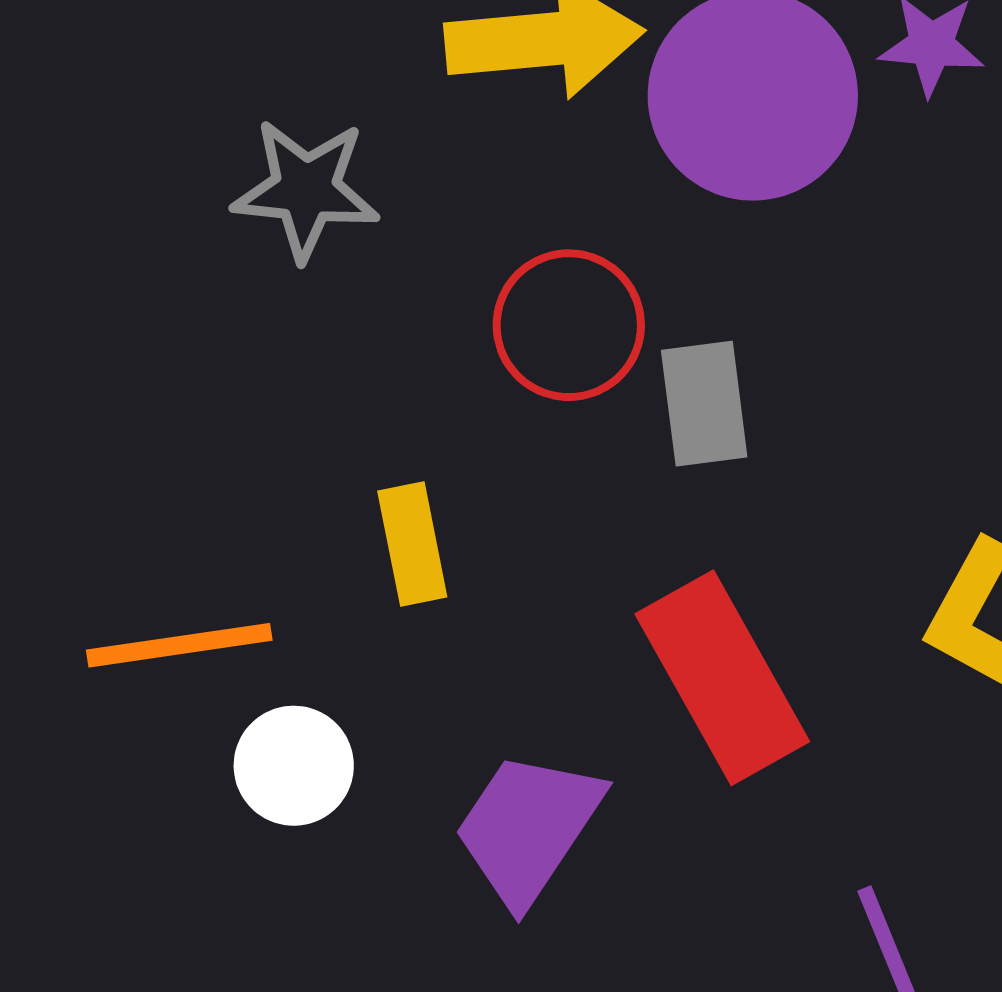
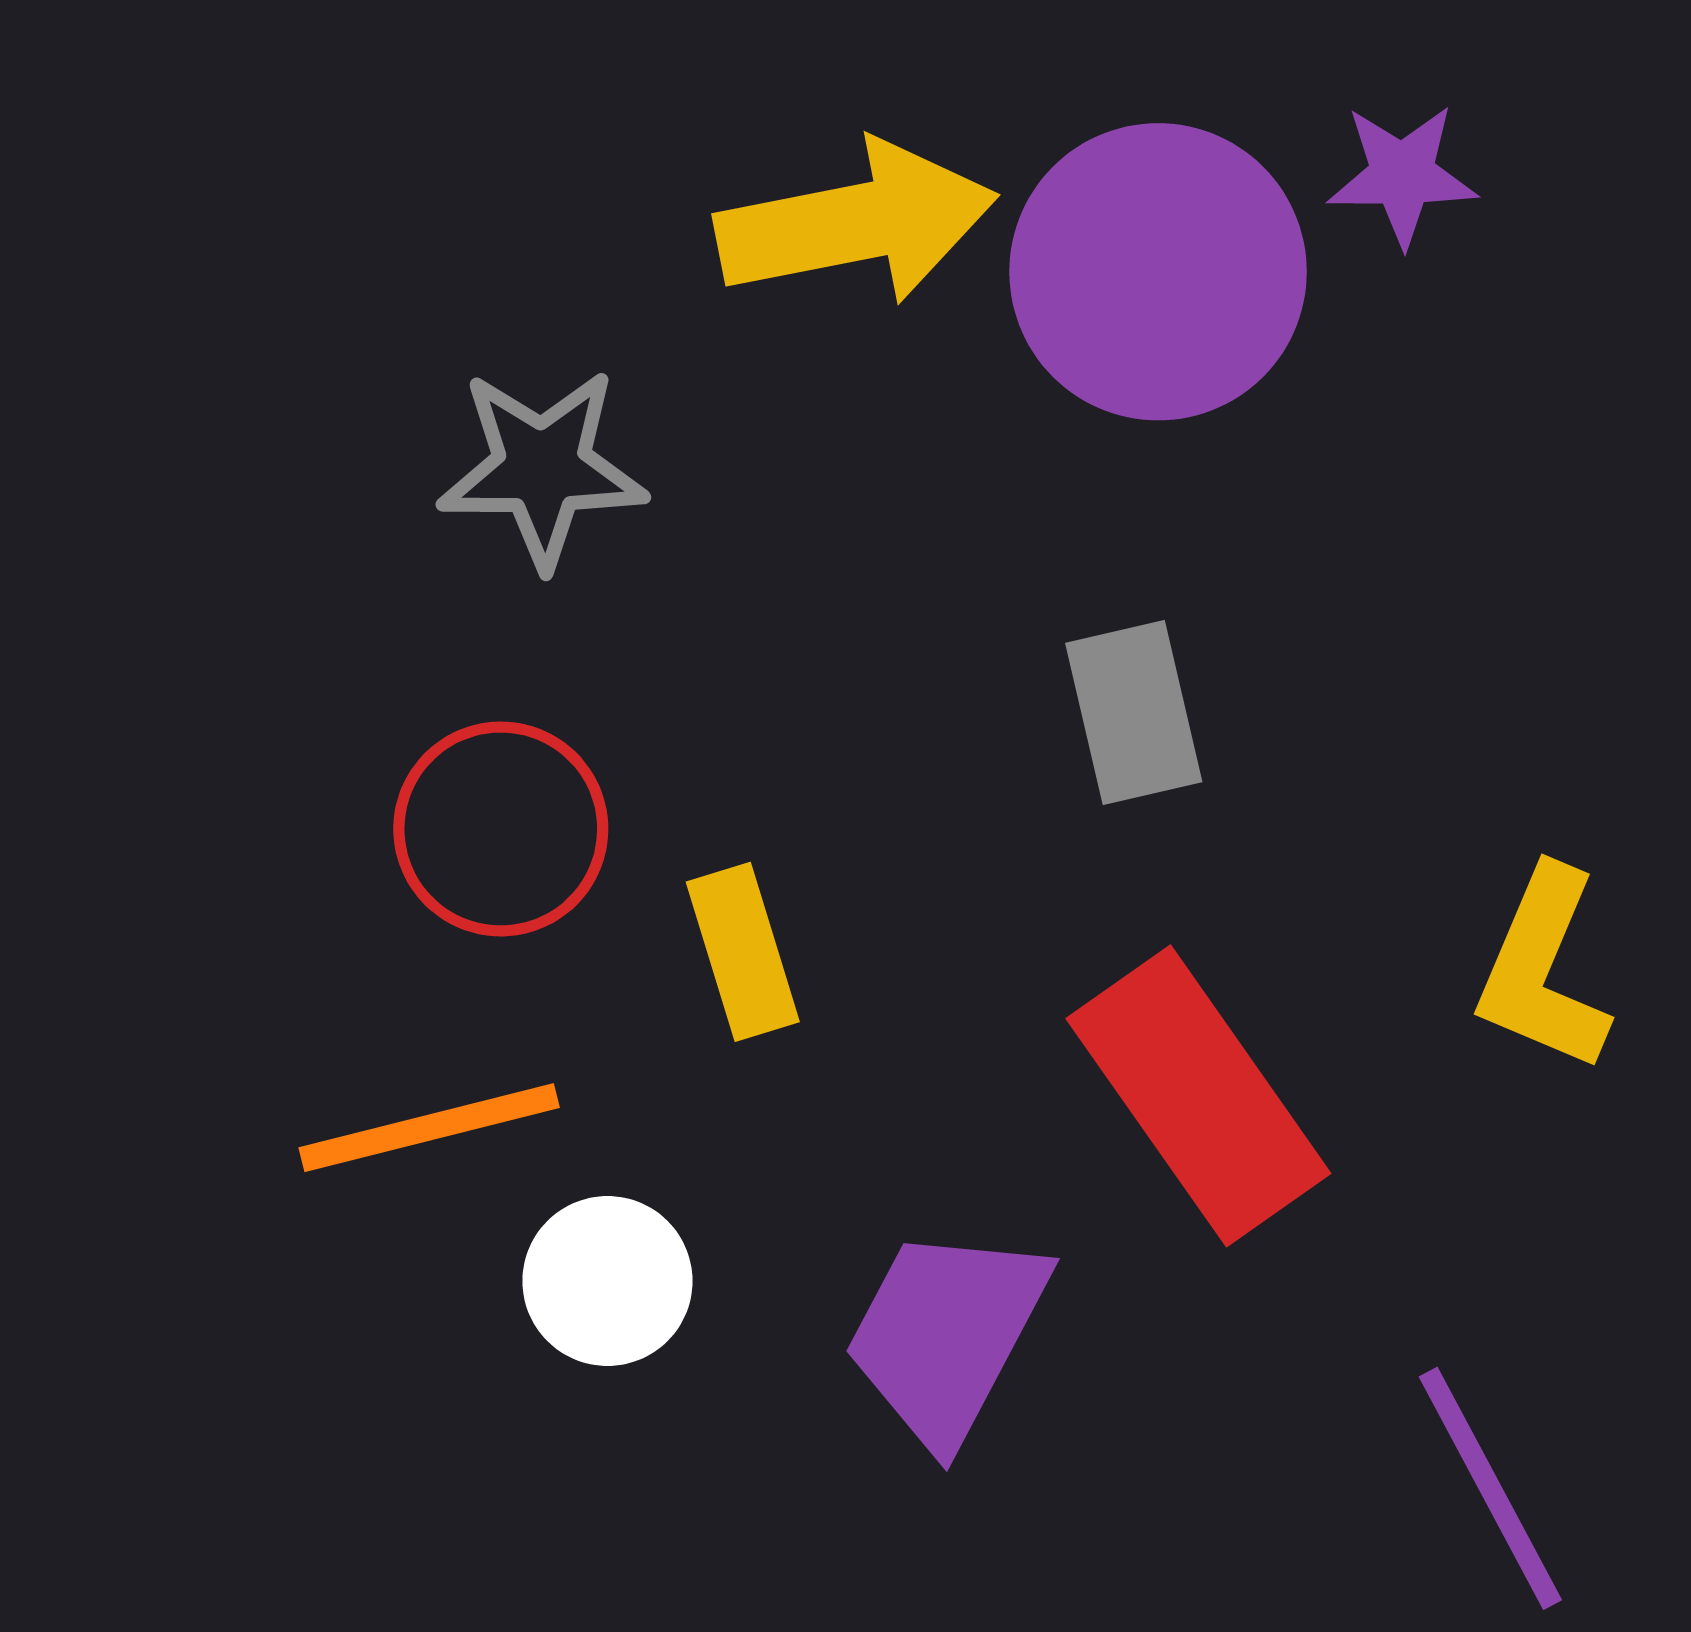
red circle: (569, 325) -> (501, 829), moved

